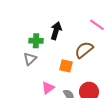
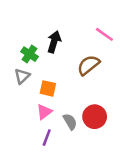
green cross: (36, 41) -> (29, 54), turned 32
orange square: (66, 66) -> (48, 88), moved

